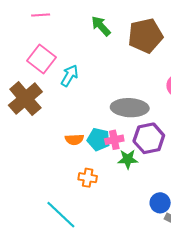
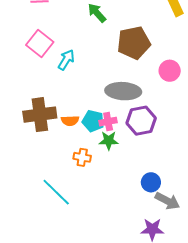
brown pentagon: (145, 36) -> (134, 43), moved
brown cross: (25, 99) -> (40, 115), moved, turned 32
green star: (128, 159) -> (109, 141), moved

